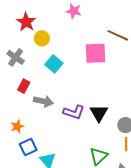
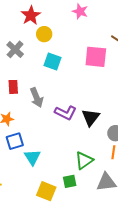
cyan square: (54, 64) -> (53, 61), turned -30
red rectangle: (24, 86) -> (13, 87), moved, turned -40
gray arrow: (43, 101) -> (37, 98), turned 48

